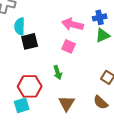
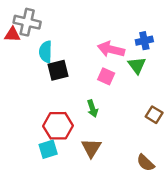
green triangle: (103, 35) -> (137, 65), moved, turned -42
brown semicircle: (101, 102) -> (146, 163), moved
brown triangle: (67, 103) -> (91, 148), moved

